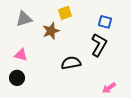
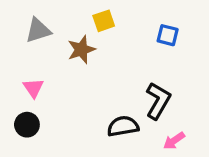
black L-shape: (99, 45) -> (158, 101), moved
pink triangle: (21, 55) -> (33, 88), turned 40
black semicircle: (71, 63) -> (123, 126), moved

